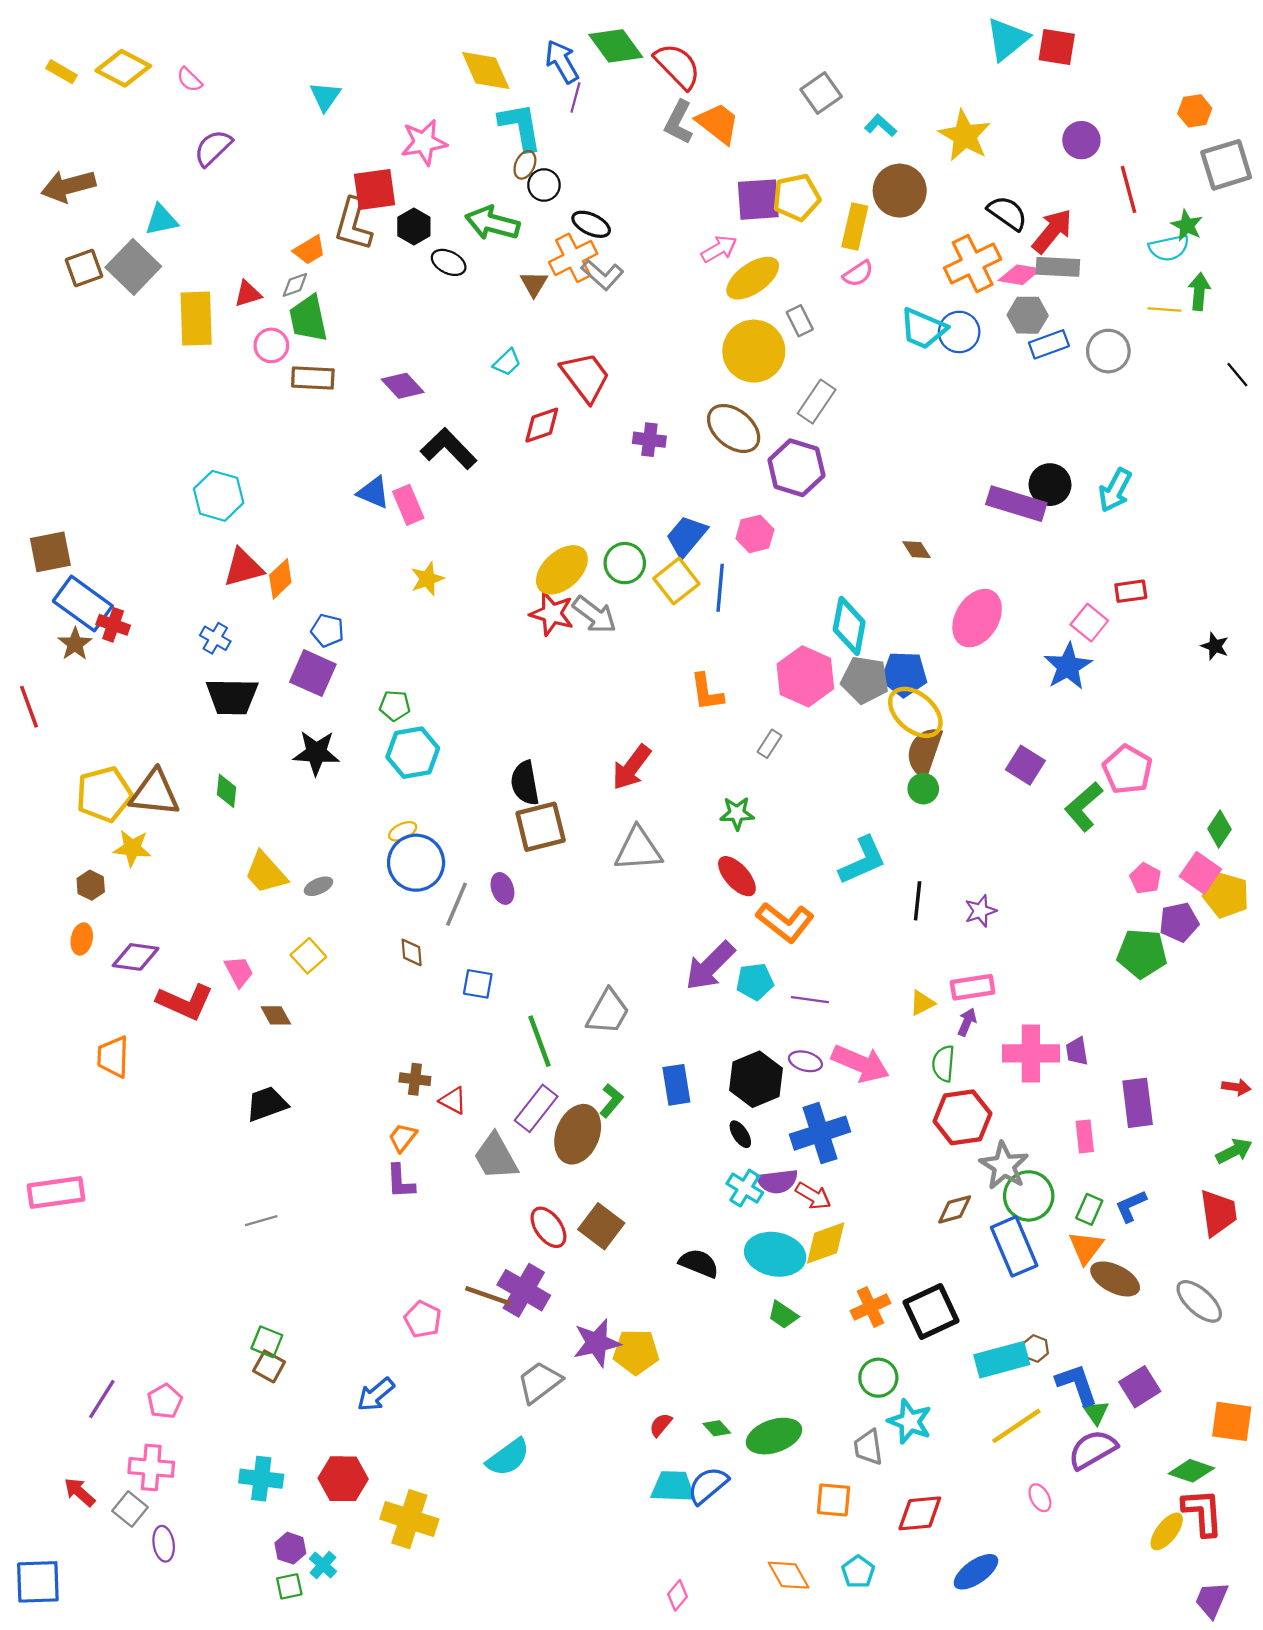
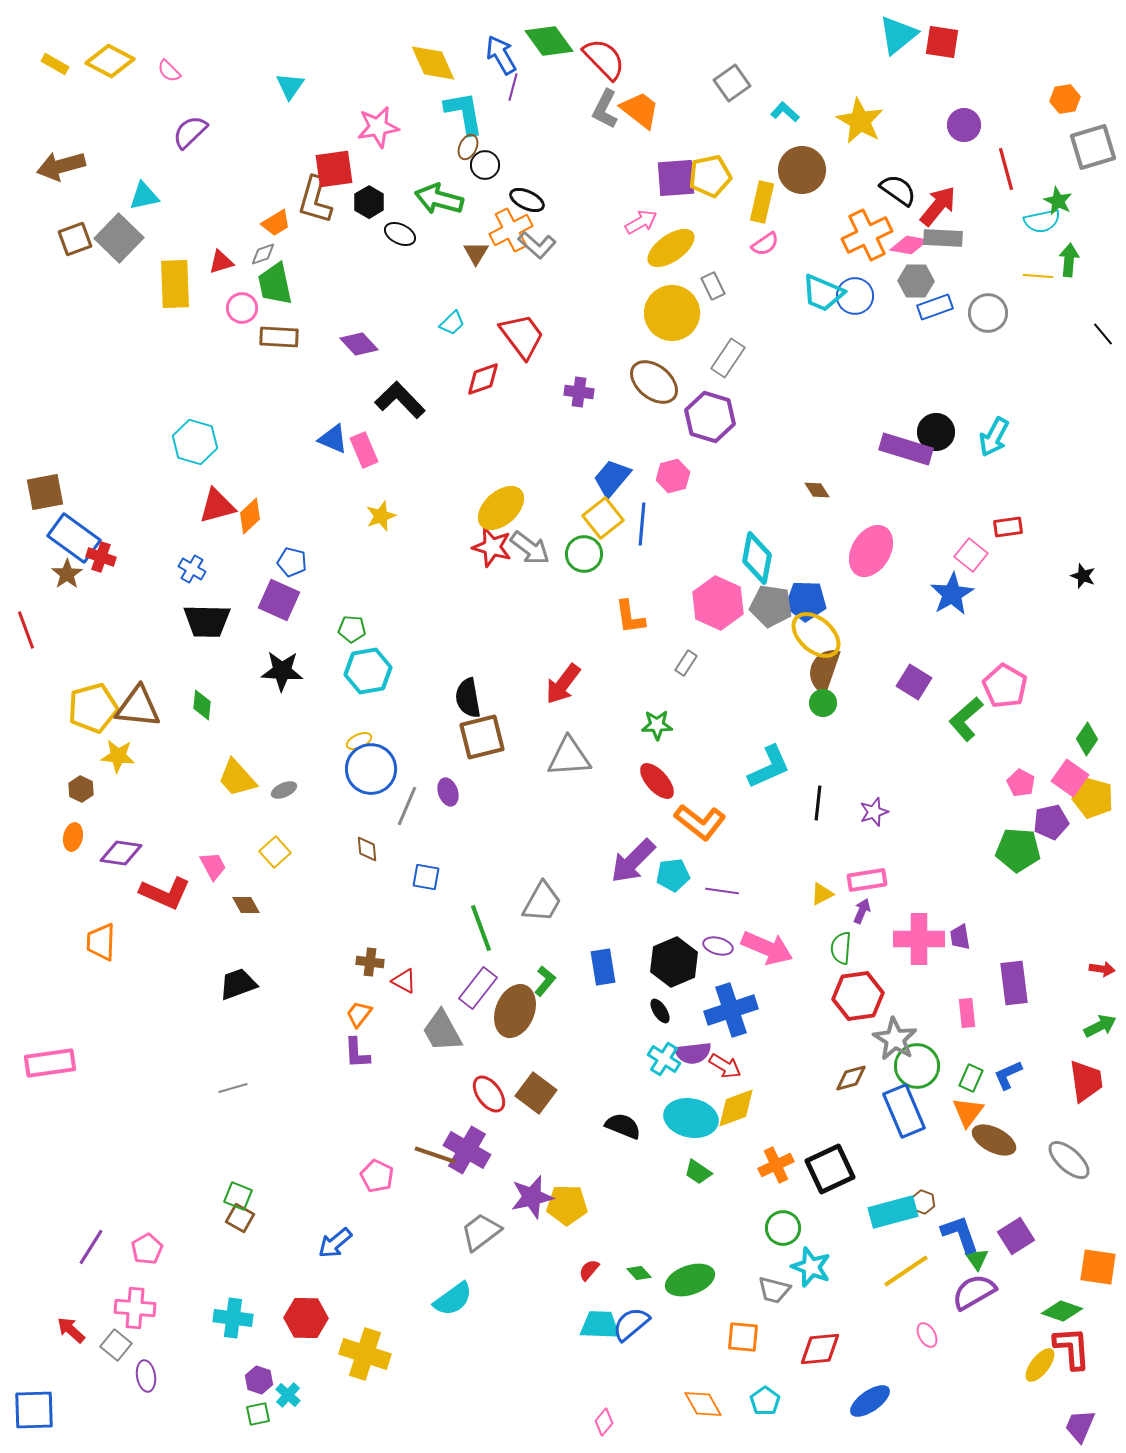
green circle: (625, 563) -> (584, 554), moved
gray trapezoid: (868, 1447) -> (774, 1290), turned -68

